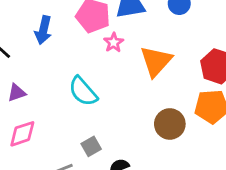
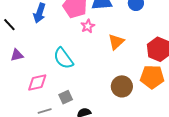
orange triangle: (156, 61) -> (116, 42), size x0.7
pink diamond: (22, 134) -> (37, 83), moved

